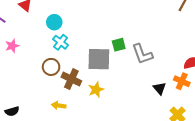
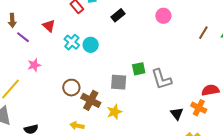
cyan circle: (54, 22) -> (91, 45), moved
cyan cross: (61, 42) -> (72, 42), moved
gray square: (99, 59) -> (119, 82), size x0.7

